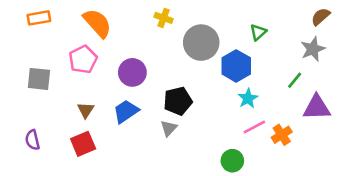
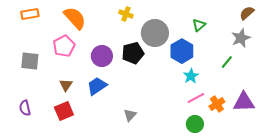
black pentagon: (178, 101) -> (133, 53), moved
purple triangle: (317, 107) -> (244, 102), moved
gray triangle: (169, 128) -> (130, 115), moved
green circle: (232, 161) -> (195, 124), moved

